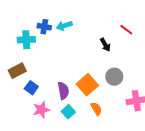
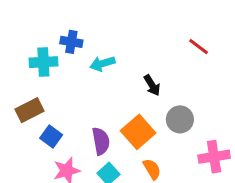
cyan arrow: (64, 26) -> (102, 64), moved
black arrow: (105, 45) -> (152, 85), moved

